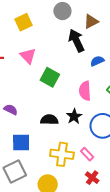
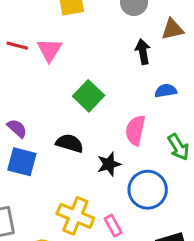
black arrow: (76, 41) -> (143, 52), size x0.7
pink triangle: (28, 56) -> (49, 50), moved
black semicircle: (49, 120) -> (70, 143), moved
blue square: (21, 142) -> (22, 162), moved

